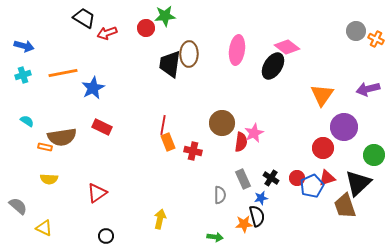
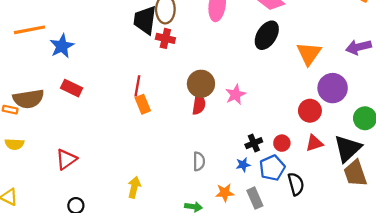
black ellipse: (273, 66) -> (267, 35), moved
red semicircle: (241, 142) -> (199, 104), moved
red cross: (193, 151) -> (165, 38), moved
black cross: (271, 178) -> (254, 143), turned 35
gray rectangle: (243, 179) -> (255, 198), moved
blue pentagon: (312, 186) -> (272, 168), moved
brown trapezoid: (345, 206) -> (355, 173), moved
black semicircle: (257, 216) -> (296, 184), moved

